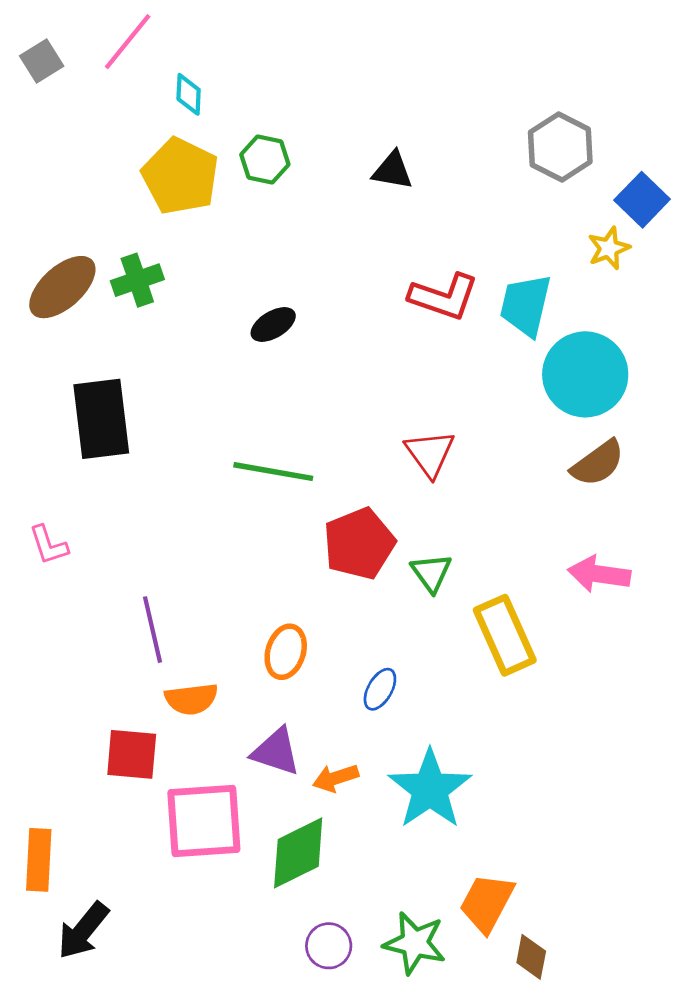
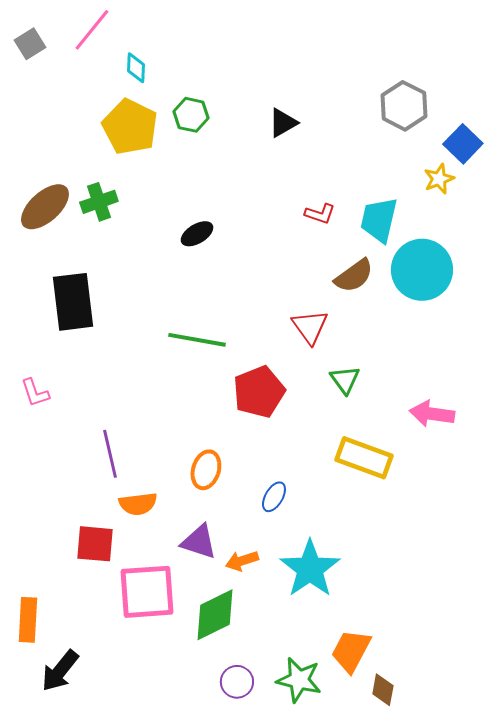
black triangle: (392, 171) -> (283, 123), turned -40
red L-shape: (444, 297) -> (320, 214), size x0.6
brown semicircle: (598, 463) -> (354, 276), moved
green triangle: (431, 573) -> (345, 380), moved
yellow rectangle: (505, 635) -> (364, 458), turned -46

